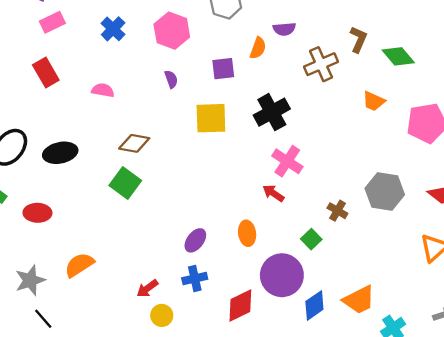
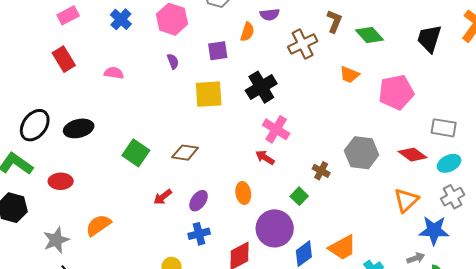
brown diamond: (134, 143) -> (185, 153), moved
red arrow: (147, 288) -> (163, 197), moved

